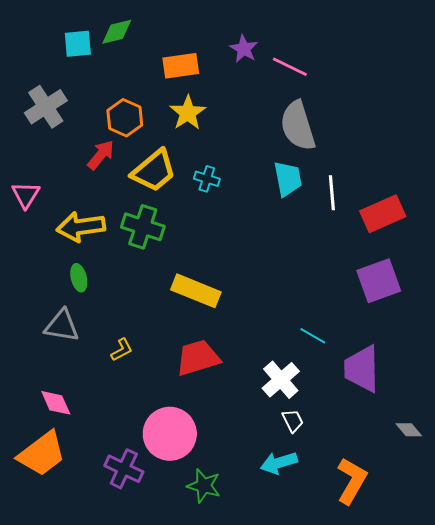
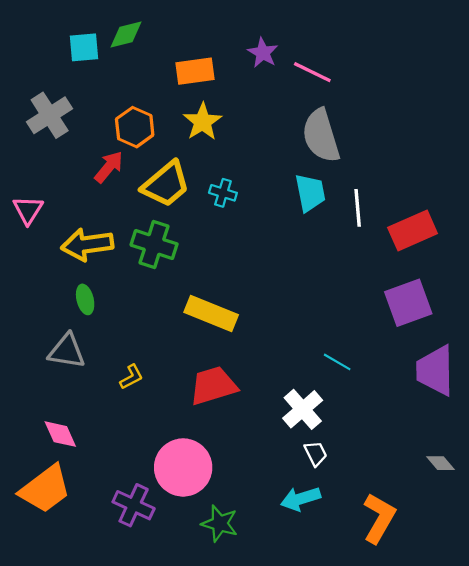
purple trapezoid: (362, 369) -> (435, 371), moved

